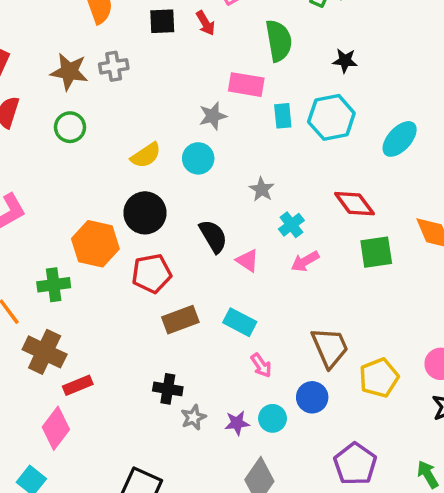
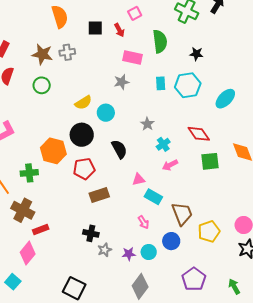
pink rectangle: (246, 85) -> (133, 58), moved
cyan circle: (198, 158) -> (106, 113), moved
pink triangle: (248, 260) -> (139, 179), moved, turned -48
cyan rectangle: (240, 322) -> (153, 197), moved

